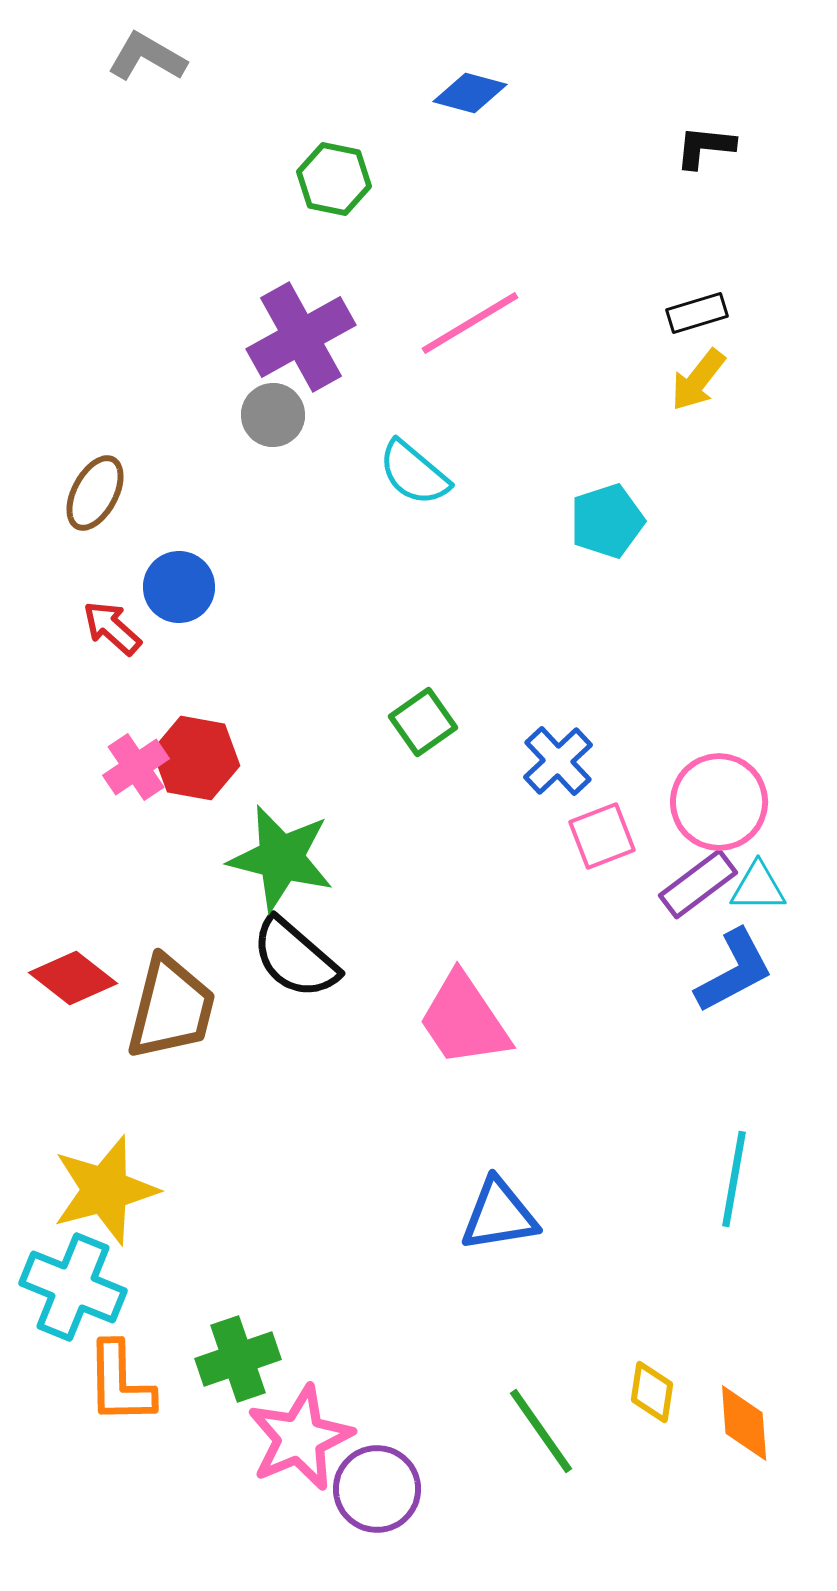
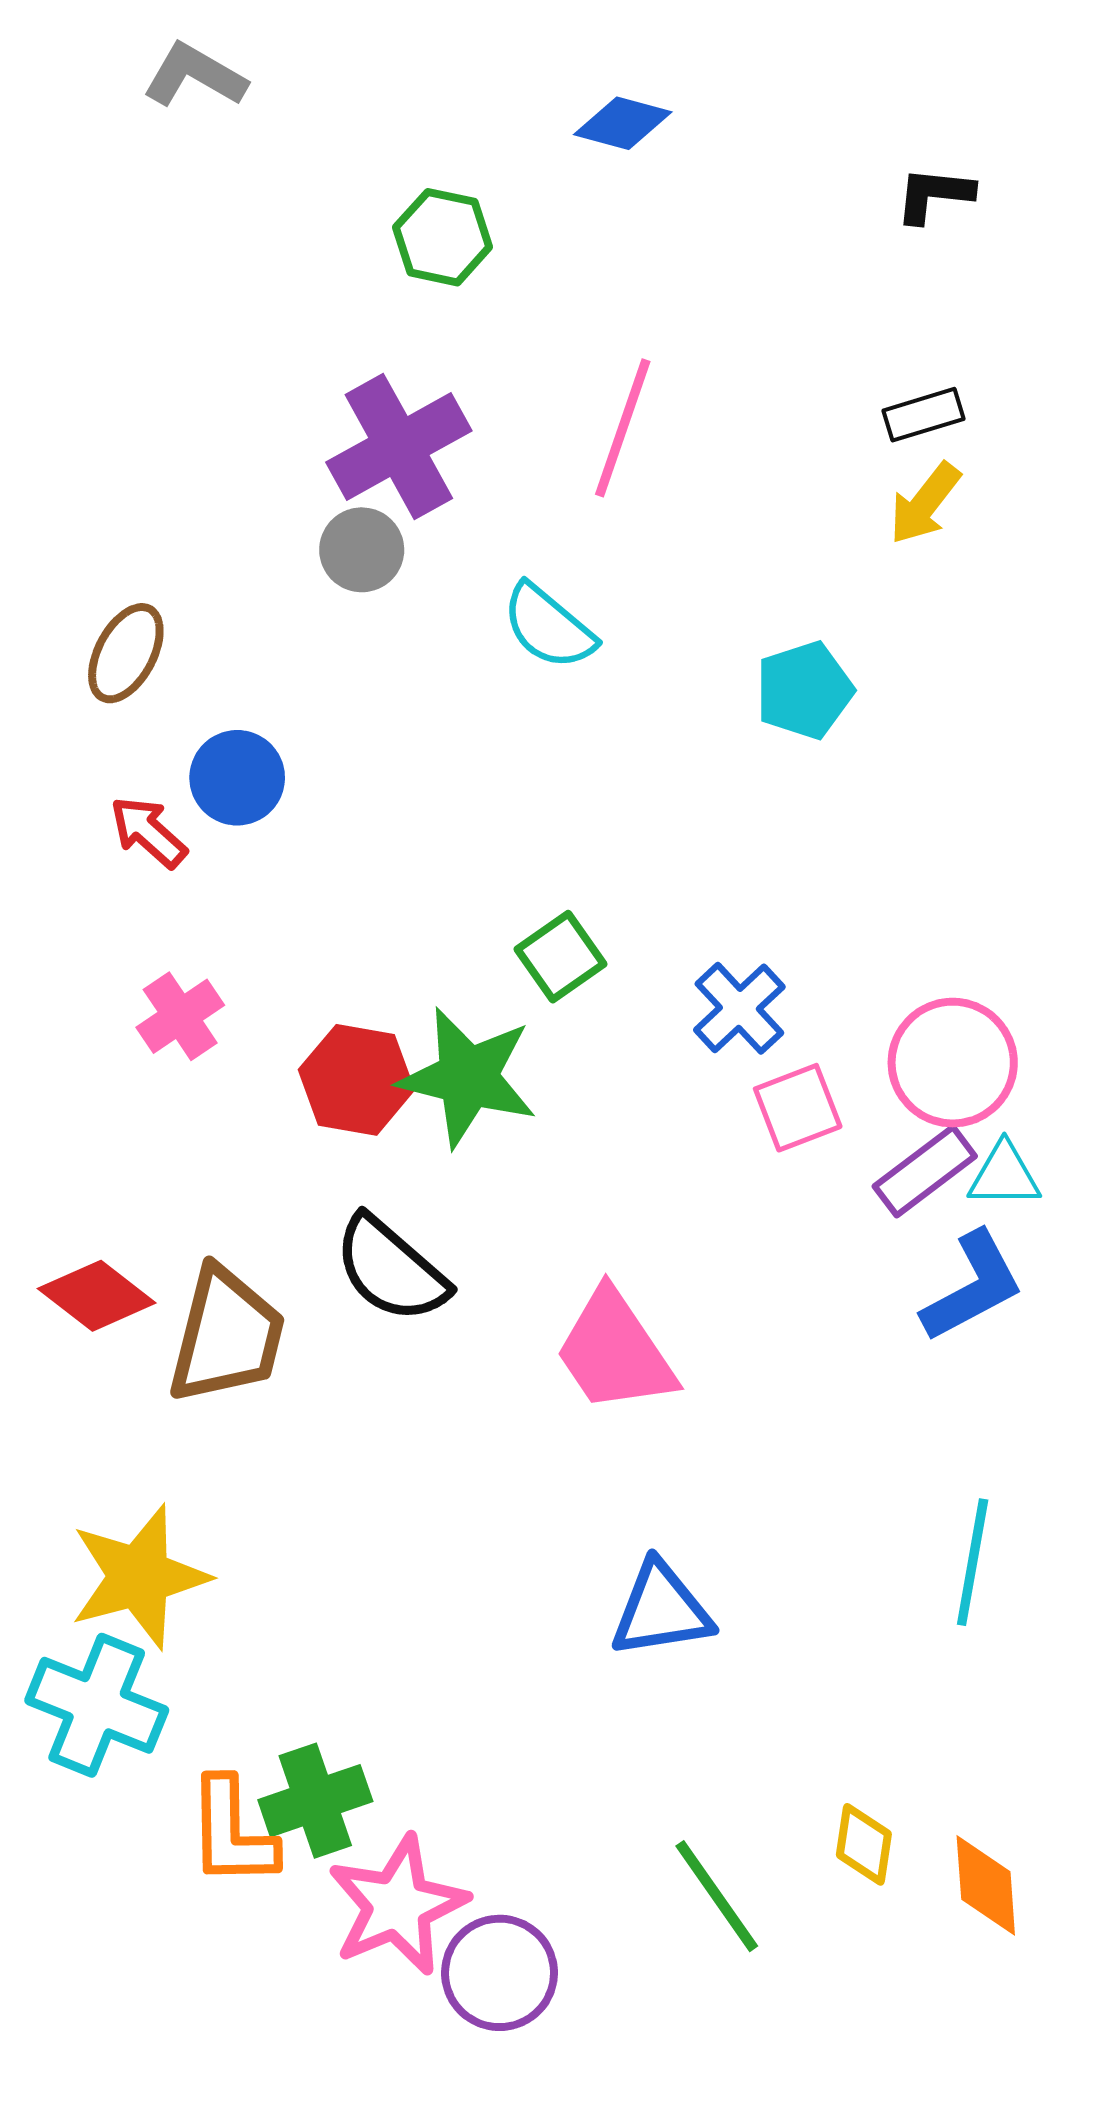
pink line: (470, 323) -> (623, 428), turned -40
red hexagon: (196, 758) -> (356, 1080), moved
green star: (281, 858) -> (468, 1077), moved
orange L-shape: (120, 1383) -> (232, 1832), moved

